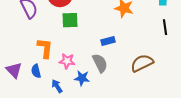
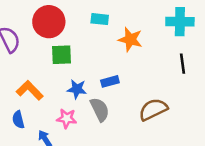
orange L-shape: (45, 48) -> (30, 90), turned -50
pink star: (67, 61) -> (67, 118), moved
blue star: (82, 78) -> (77, 89), moved

